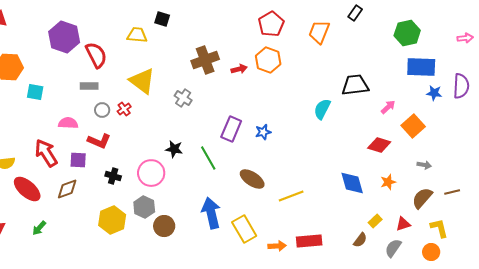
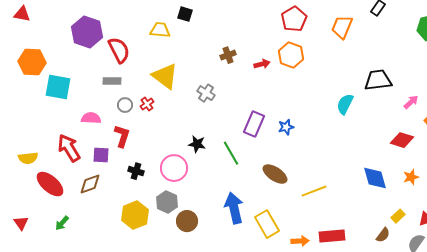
brown cross: (205, 60) -> (228, 55), size x0.6
cyan square: (35, 92) -> (58, 87), size x1.5
red L-shape: (99, 141) -> (122, 136), turned -95

